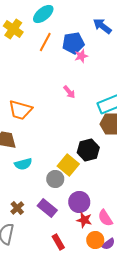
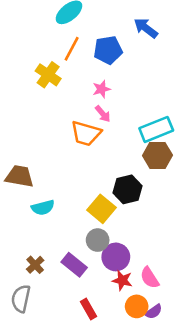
yellow cross: (13, 29) -> (48, 75), moved
pink star: (81, 56) -> (101, 89), moved
orange trapezoid: (20, 110) -> (86, 133), moved
gray circle: (55, 179) -> (98, 240), moved

